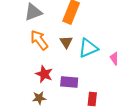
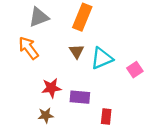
orange arrow: (39, 40) -> (29, 48), moved
red star: (44, 74) -> (51, 88), turned -30

